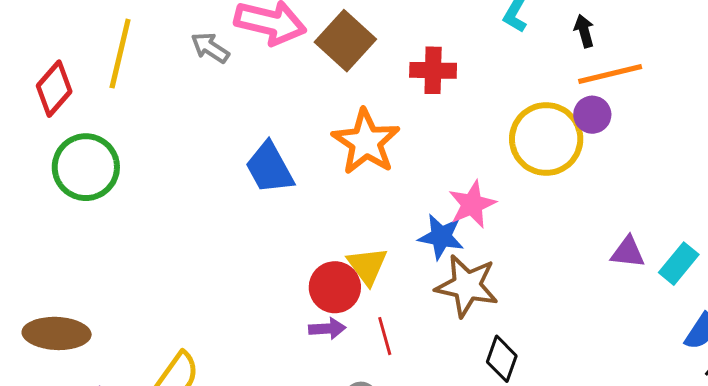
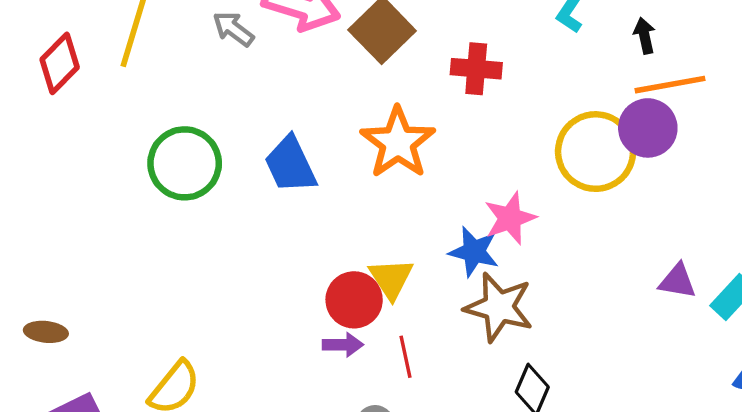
purple circle: (592, 115) -> (648, 128), size x1.4
green circle: (86, 167) -> (185, 163), moved
brown ellipse: (57, 333) -> (46, 332), size x0.6

